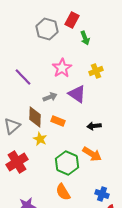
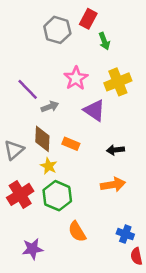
yellow cross: (96, 71) -> (118, 82), size x1.5
gray arrow: (50, 97) -> (50, 107), moved
orange arrow: (92, 154) -> (113, 185), turned -42
green hexagon: (67, 163) -> (57, 196), moved

